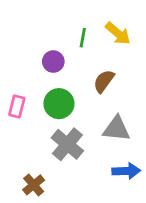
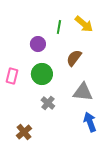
gray cross: (67, 144) -> (48, 103), size x0.6
blue arrow: (126, 171) -> (90, 122), turned -108

